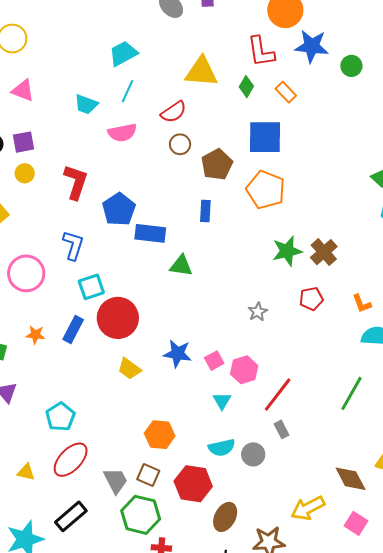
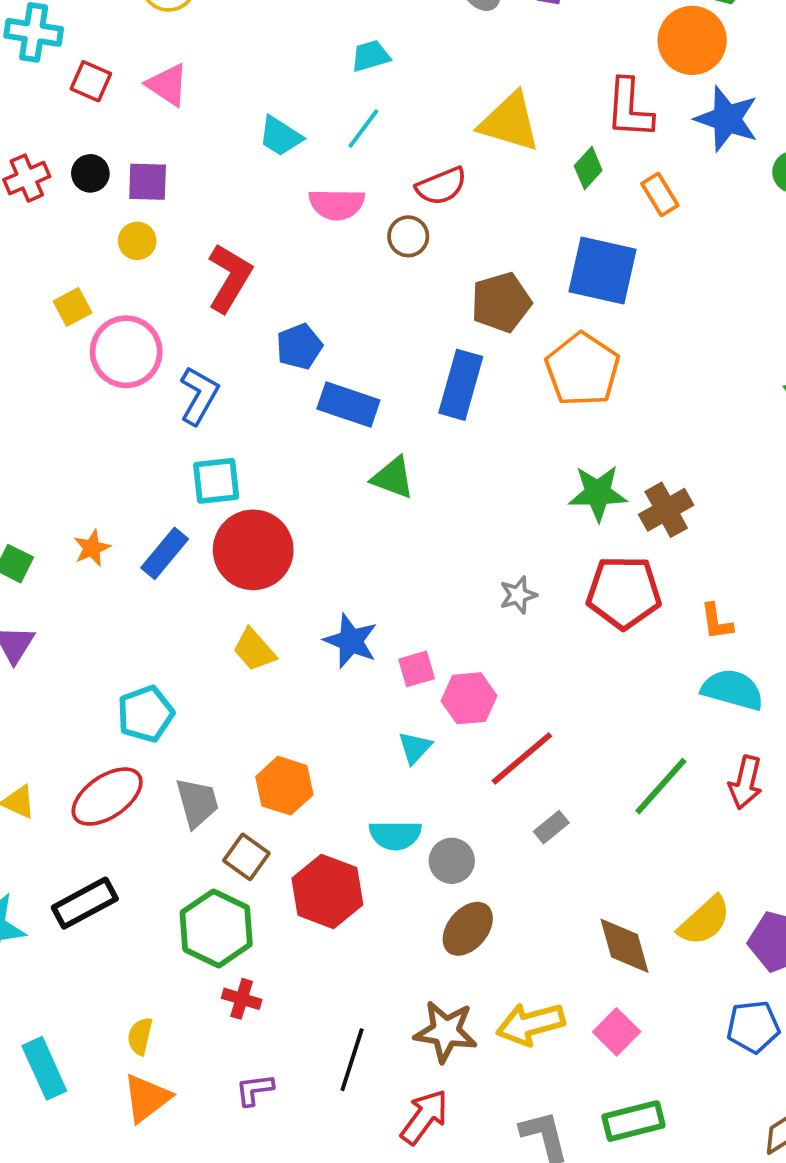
cyan trapezoid: (123, 53) -> (371, 56), size x0.7
brown circle: (180, 144) -> (408, 236), moved
blue pentagon: (119, 209) -> (299, 346), size x0.7
blue rectangle: (205, 211) -> (461, 385), size x1.6
pink circle: (26, 273) -> (126, 352), moved
red pentagon: (311, 299) -> (624, 592), size x1.6
orange star: (35, 335) -> (92, 548), turned 30
cyan pentagon: (60, 417) -> (146, 714), moved
gray rectangle: (281, 429) -> (551, 827), moved, turned 66
gray trapezoid: (116, 481) -> (197, 803), moved
yellow arrow: (308, 508) -> (530, 1024), moved
brown ellipse: (225, 517) -> (468, 929), moved

